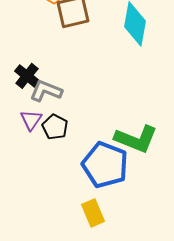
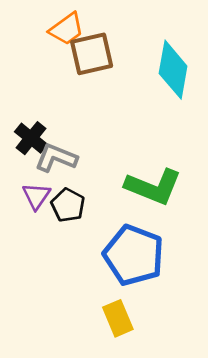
green L-shape: (136, 139) -> (153, 187), moved

